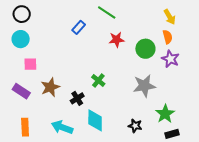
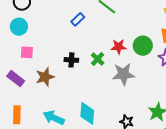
red star: (117, 40) -> (119, 47), moved
green cross: (98, 80) -> (98, 59), moved
gray star: (144, 86) -> (123, 74), moved
black cross: (77, 98) -> (71, 60), moved, turned 32

